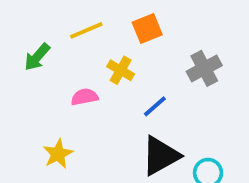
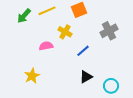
green arrow: (37, 57) -> (24, 16), moved
black triangle: (161, 156) -> (86, 77), size x0.6

